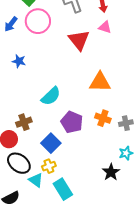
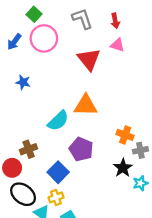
orange triangle: (100, 82) -> (86, 105), moved
orange cross: (103, 118) -> (125, 135), moved
black star: (111, 172) -> (123, 168), moved

